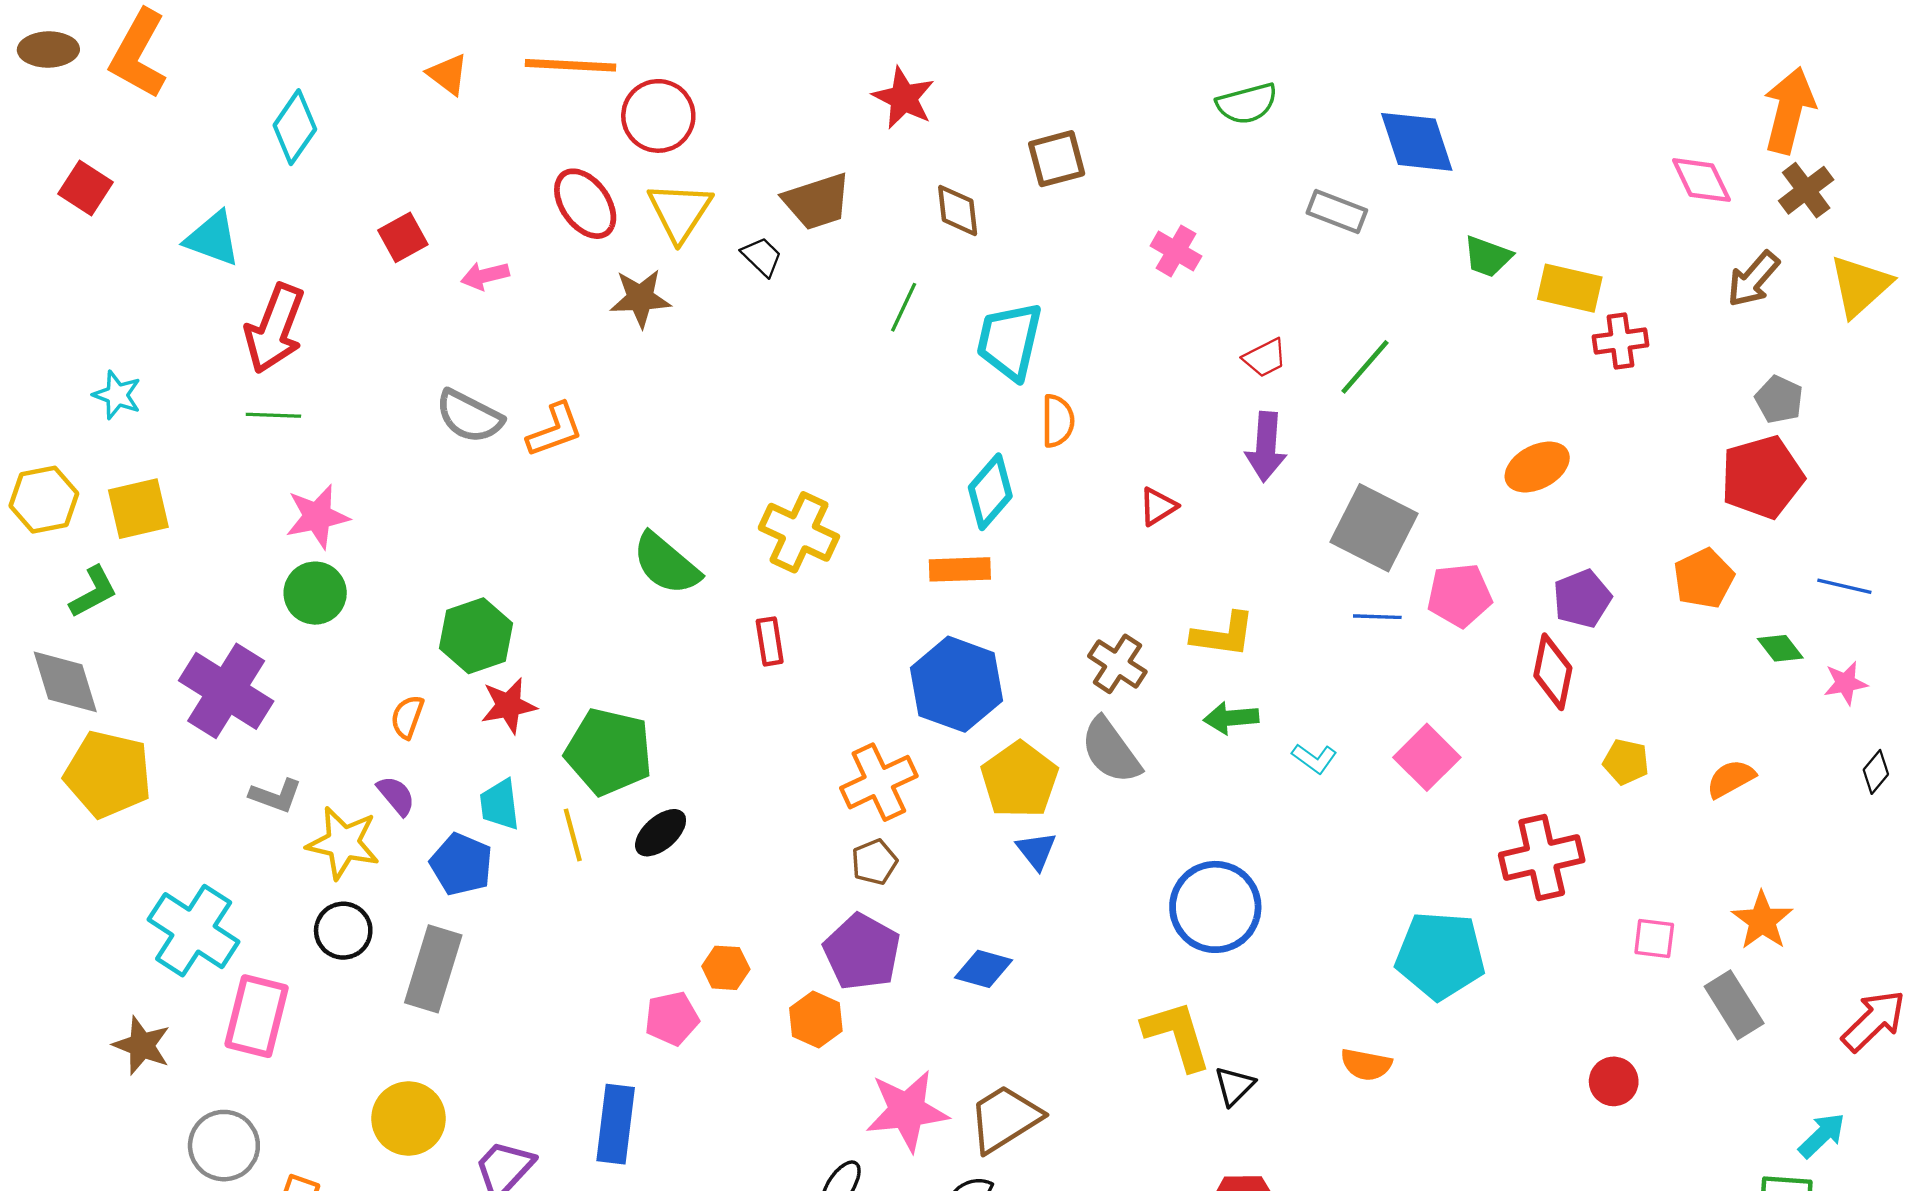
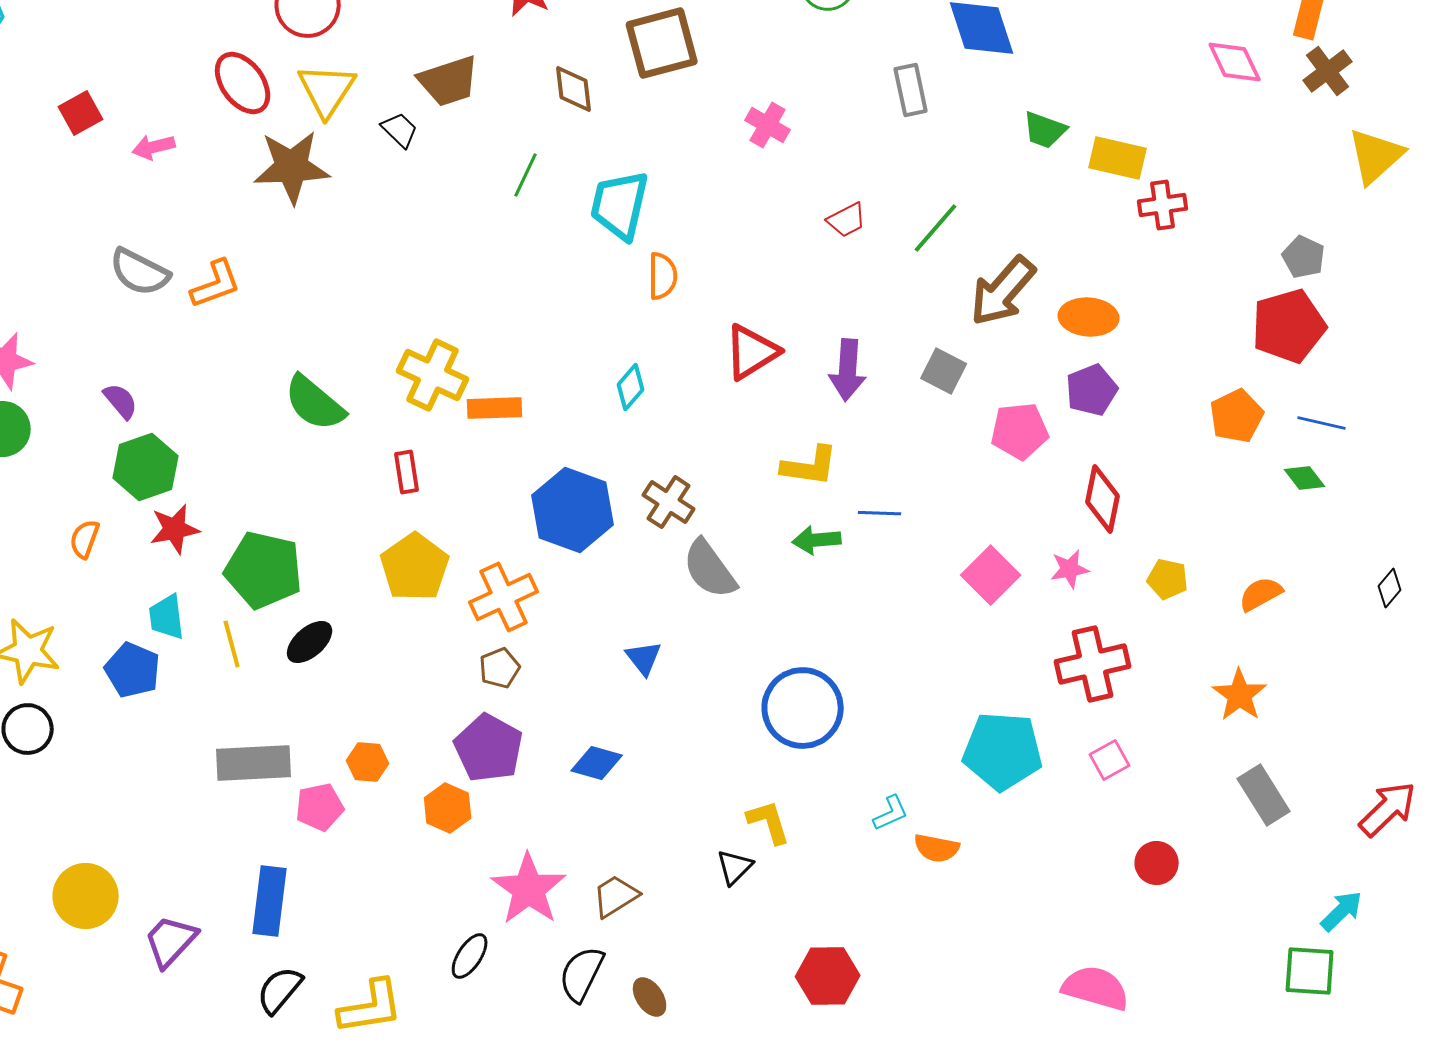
brown square: (1057, 159) -> (662, 43), size x1.4
gray rectangle: (1337, 212) -> (911, 90), turned 57
brown arrow: (1753, 279) -> (1003, 291), moved, size x1.4
brown star: (640, 298) -> (292, 167), size x1.4
purple arrow: (1266, 447) -> (848, 370), moved
orange ellipse: (1537, 467) -> (1089, 317), turned 32
cyan diamond: (990, 492) -> (631, 387), moved, size x0.7
red triangle: (1158, 506) -> (752, 352), size x1.6
gray square: (1374, 528) -> (944, 371), size x0.6
orange rectangle: (960, 569) -> (495, 408), moved
blue line: (1844, 586) -> (1322, 423), moved
purple pentagon: (1582, 599) -> (1092, 390), moved
blue line: (1377, 617) -> (880, 513), moved
brown cross: (1117, 664) -> (669, 502), moved
pink star: (1845, 683) -> (1070, 569), moved
cyan L-shape: (1314, 758) -> (891, 813), moved, turned -60
yellow pentagon: (1020, 780) -> (415, 567), moved
purple semicircle: (396, 796) -> (121, 401), moved
orange star: (1762, 920) -> (1240, 695), moved
pink square: (1654, 939) -> (1110, 760), moved, turned -36
gray rectangle: (433, 969) -> (254, 763), moved, turned 70
yellow L-shape: (1177, 1035) -> (769, 822), size x0.7
black triangle: (1234, 1086) -> (735, 867), moved
pink star: (907, 1111) -> (529, 889), turned -30
brown trapezoid: (1005, 1119) -> (616, 896), size x0.7

